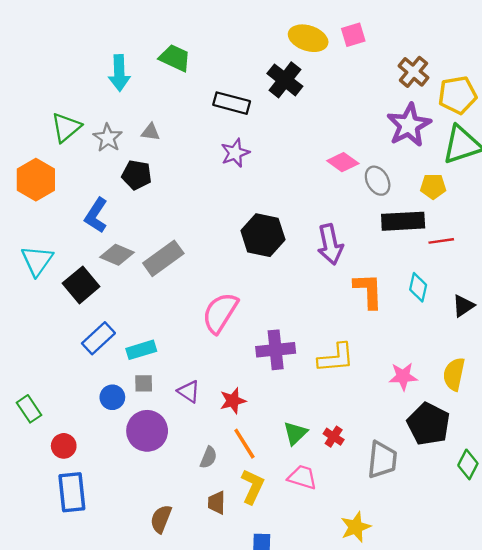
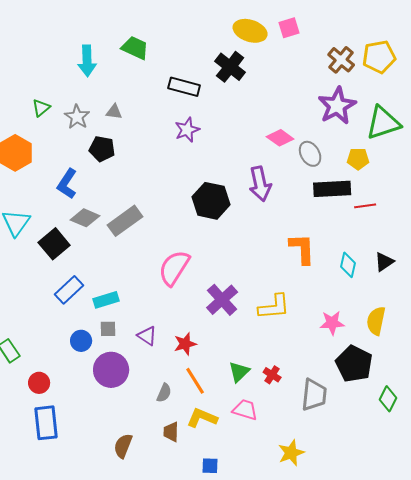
yellow pentagon: (457, 95) -> (379, 57), moved
green triangle: (66, 127) -> (41, 108), size x0.7
purple arrow: (330, 244) -> (260, 184), moved
cyan diamond: (418, 287) -> (348, 265), moved
purple cross: (276, 350) -> (222, 300), turned -36
yellow L-shape: (252, 486) -> (202, 418), turned -92

